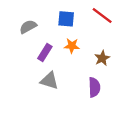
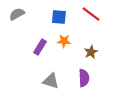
gray semicircle: (28, 27) -> (17, 14), moved
gray triangle: (49, 81) -> (51, 81), moved

